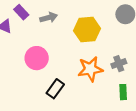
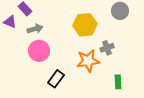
gray arrow: (49, 18) -> (35, 29), moved
gray cross: (119, 64) -> (107, 48), moved

